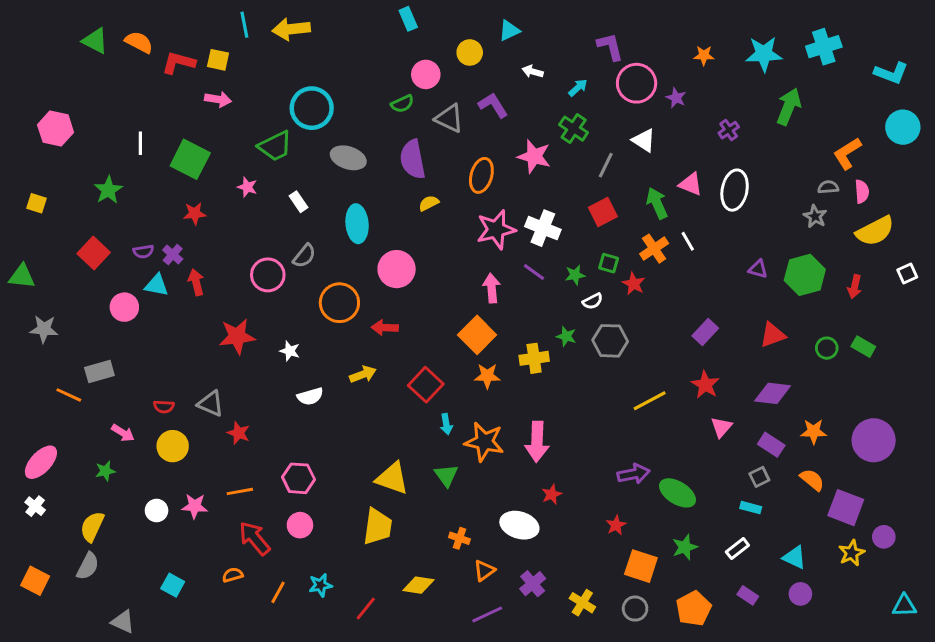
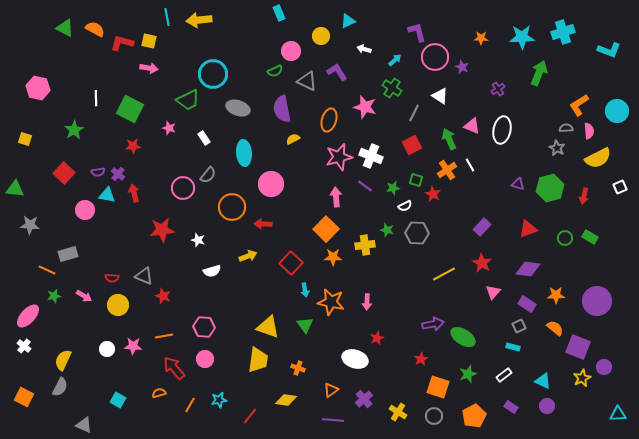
cyan circle: (903, 127) -> (617, 111), moved
pink arrow: (537, 442) -> (367, 302), size x0.6
green star: (105, 471) -> (54, 296), moved
orange cross: (459, 538) -> (298, 368), moved
purple line: (487, 614) -> (333, 420), turned 30

